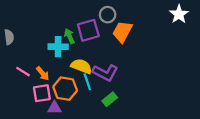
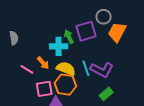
yellow semicircle: (81, 66) -> (66, 69), moved
orange arrow: (43, 73) -> (43, 63), moved
cyan line: (87, 82) -> (86, 68), moved

